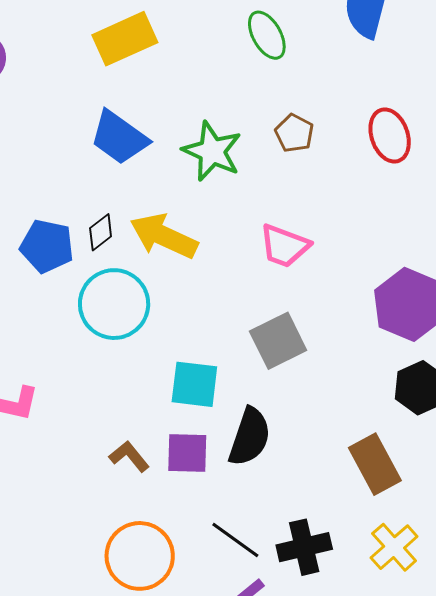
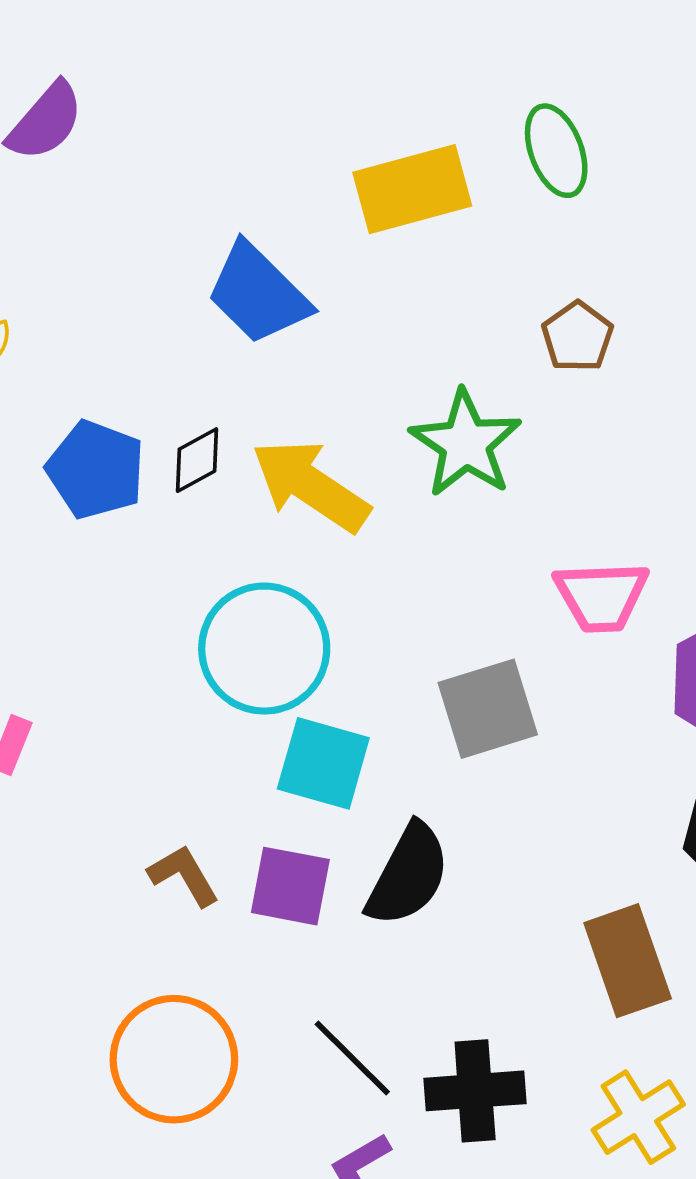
yellow rectangle: (125, 39) -> (412, 189), moved
green star: (212, 151) -> (466, 444), moved
pink trapezoid: (284, 246) -> (601, 596), moved, turned -32
cyan circle: (114, 304) -> (264, 649), moved

